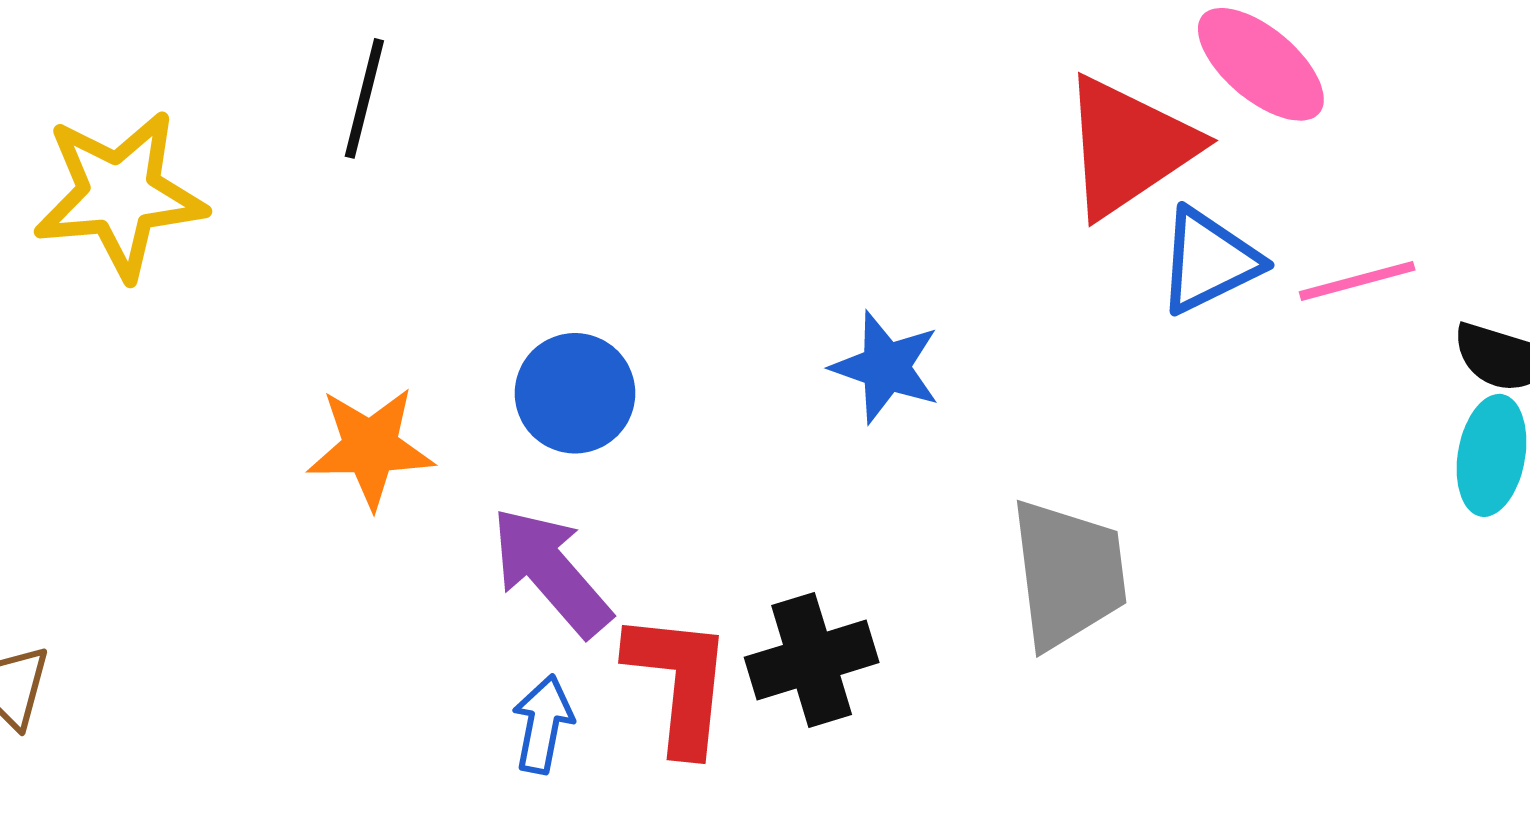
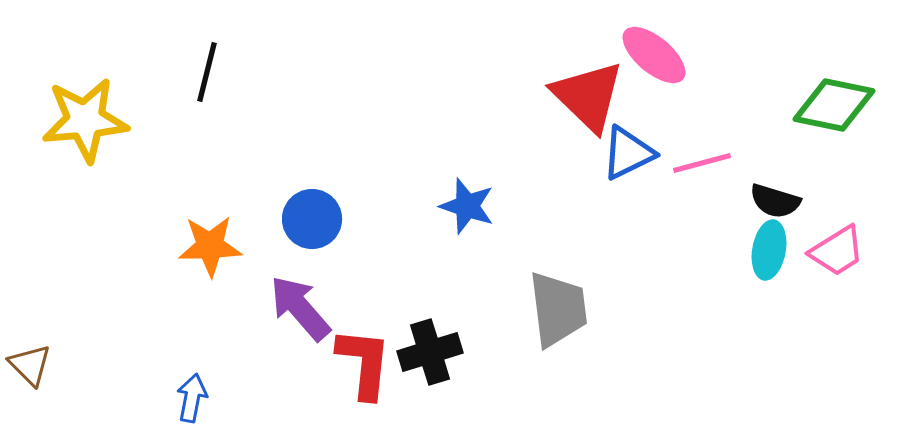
red triangle: (1128, 147) -> (588, 96), turned -42
blue arrow: (543, 724) -> (192, 398), moved

